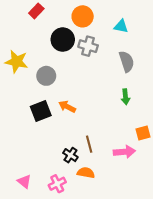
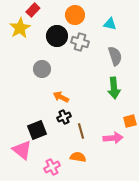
yellow star: (17, 62) -> (20, 28), moved, turned 30
green arrow: (125, 97) -> (114, 88), size x1.5
black square: (41, 111) -> (37, 130), moved
black cross: (70, 155) -> (64, 117), moved, turned 32
pink triangle: (24, 181) -> (22, 150), moved, size x1.5

